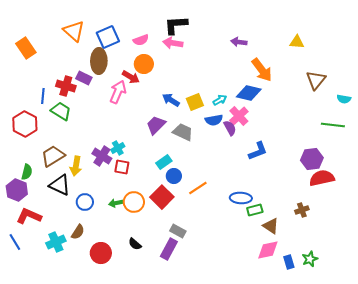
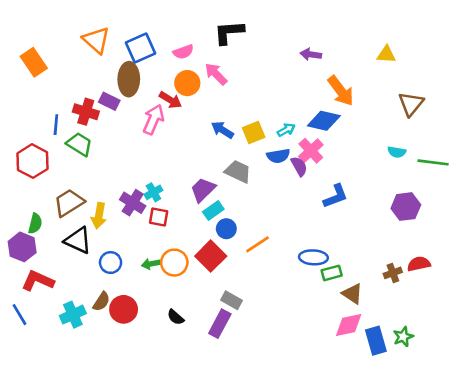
pink arrow: (173, 43) -> (216, 74), moved, turned 36
cyan semicircle: (344, 99) -> (397, 152), moved
purple trapezoid: (156, 125) -> (203, 190), moved
red semicircle: (322, 178) -> (419, 264), moved, size x0.7
red circle: (101, 253) -> (124, 309), moved
blue rectangle: (289, 262) -> (376, 341), size x1.5

